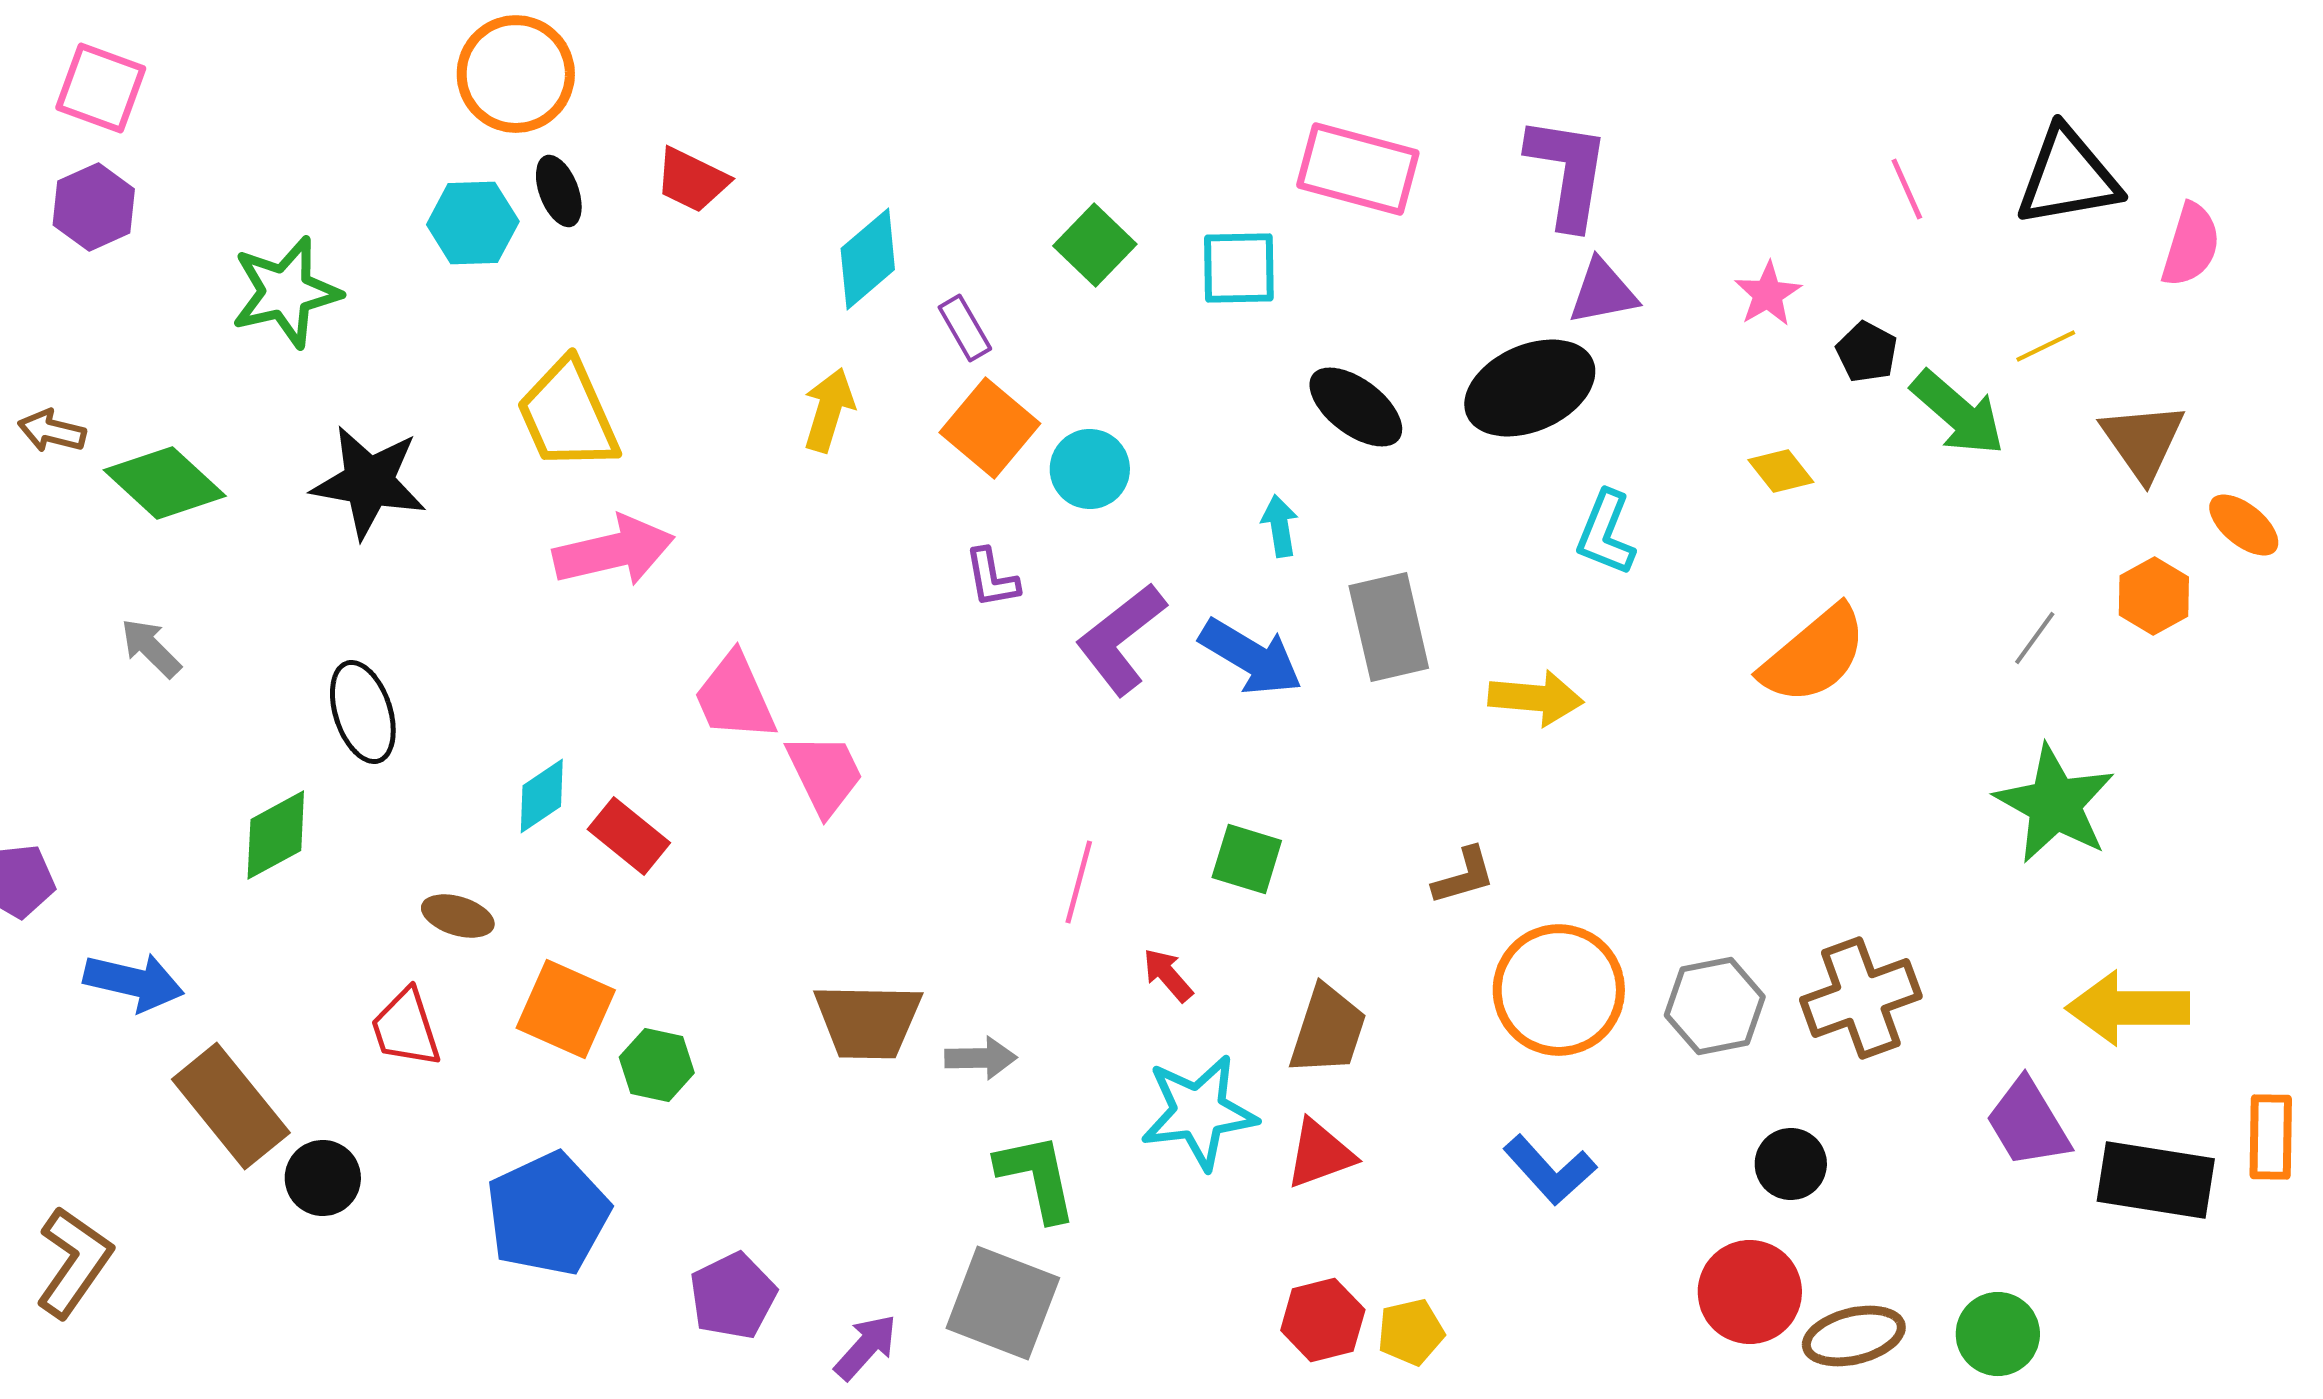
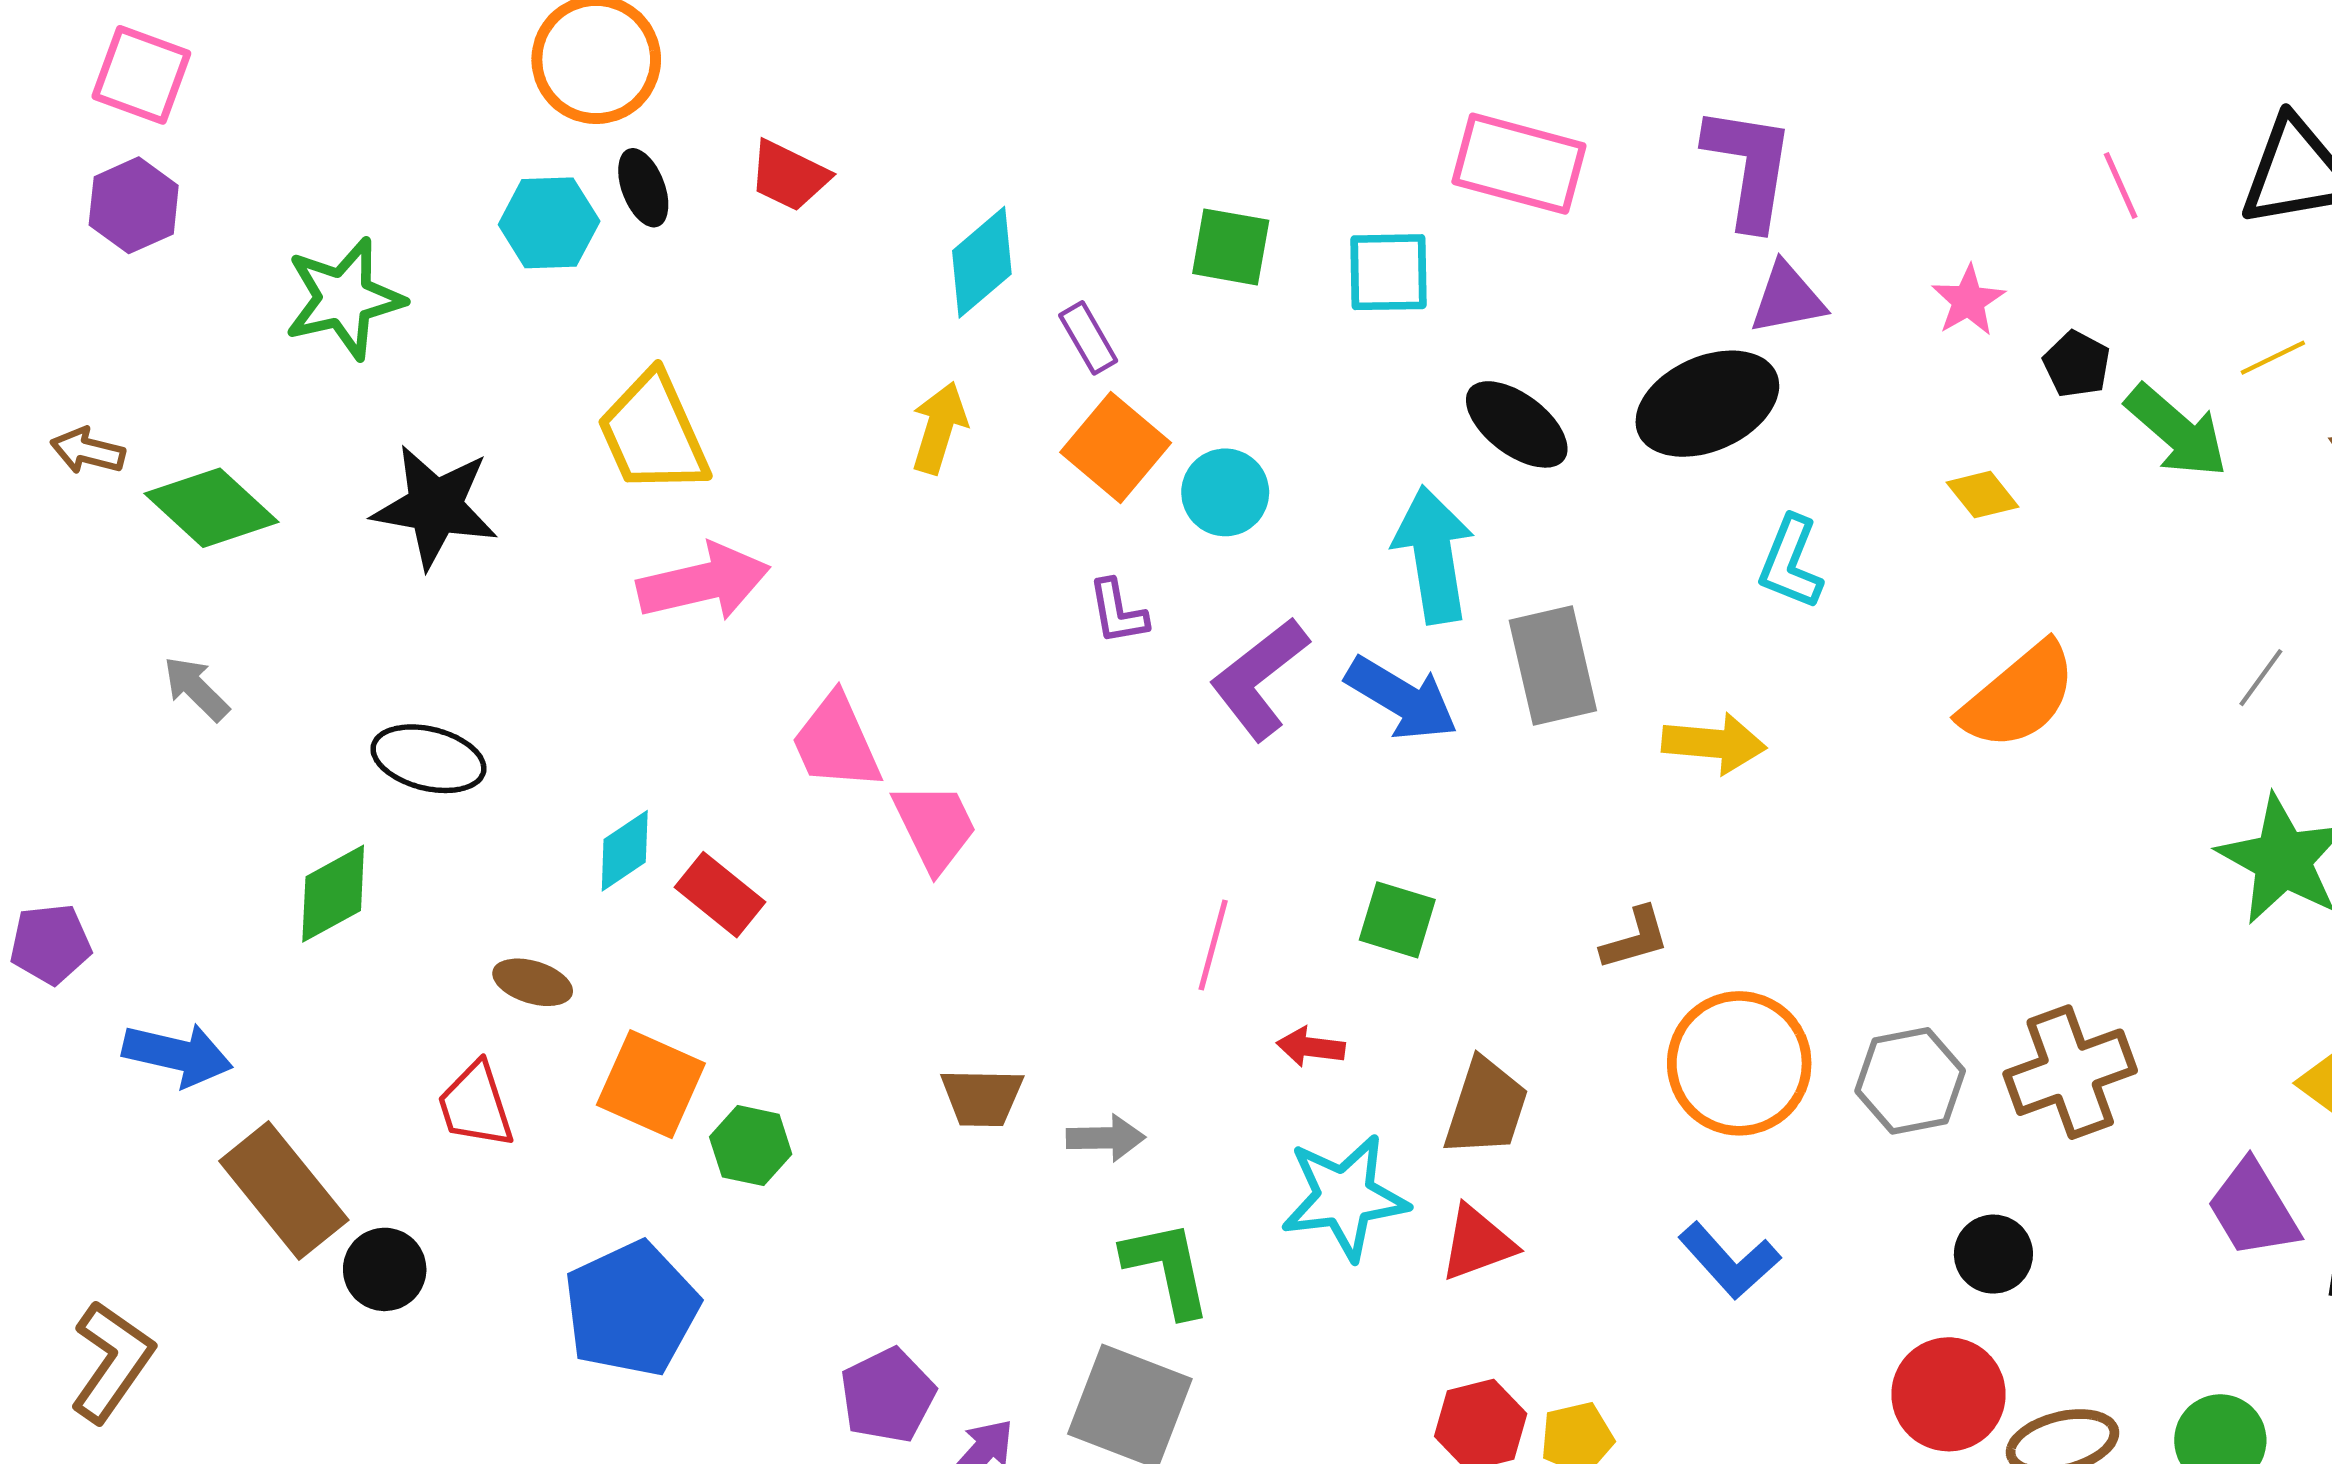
green square: (1095, 245) -> (1231, 247), turned -34
cyan arrow: (1280, 526) -> (1433, 555), size x2.0
black ellipse: (363, 712) -> (428, 759), turned -58
red arrow: (1168, 975) -> (1311, 1047), turned -42
brown trapezoid: (868, 1021) -> (982, 1097), size x0.7
purple pentagon: (733, 1296) -> (888, 1395), moved

